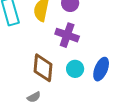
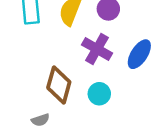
blue ellipse: (101, 69) -> (139, 54), moved

